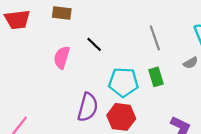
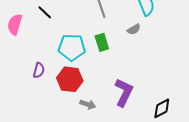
purple semicircle: (88, 107) -> (39, 70), size x0.6

